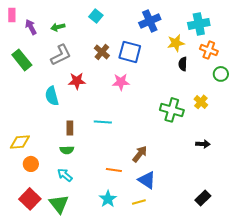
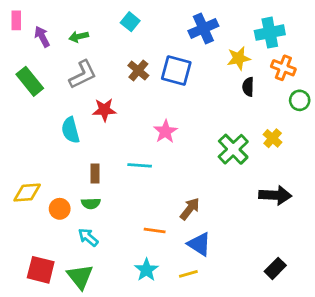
pink star: (121, 82) -> (165, 132), moved, turned -30
green cross: (172, 110) -> (233, 149), turned 30
black arrow: (203, 144) -> (275, 195), size x1.6
orange circle: (31, 164) -> (60, 209), moved
red square: (30, 199) -> (41, 270), turned -30

